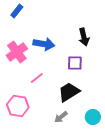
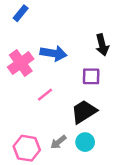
pink hexagon: (18, 106) -> (27, 148), moved
gray arrow: (61, 117) -> (58, 142), moved
cyan circle: (93, 117) -> (85, 142), moved

